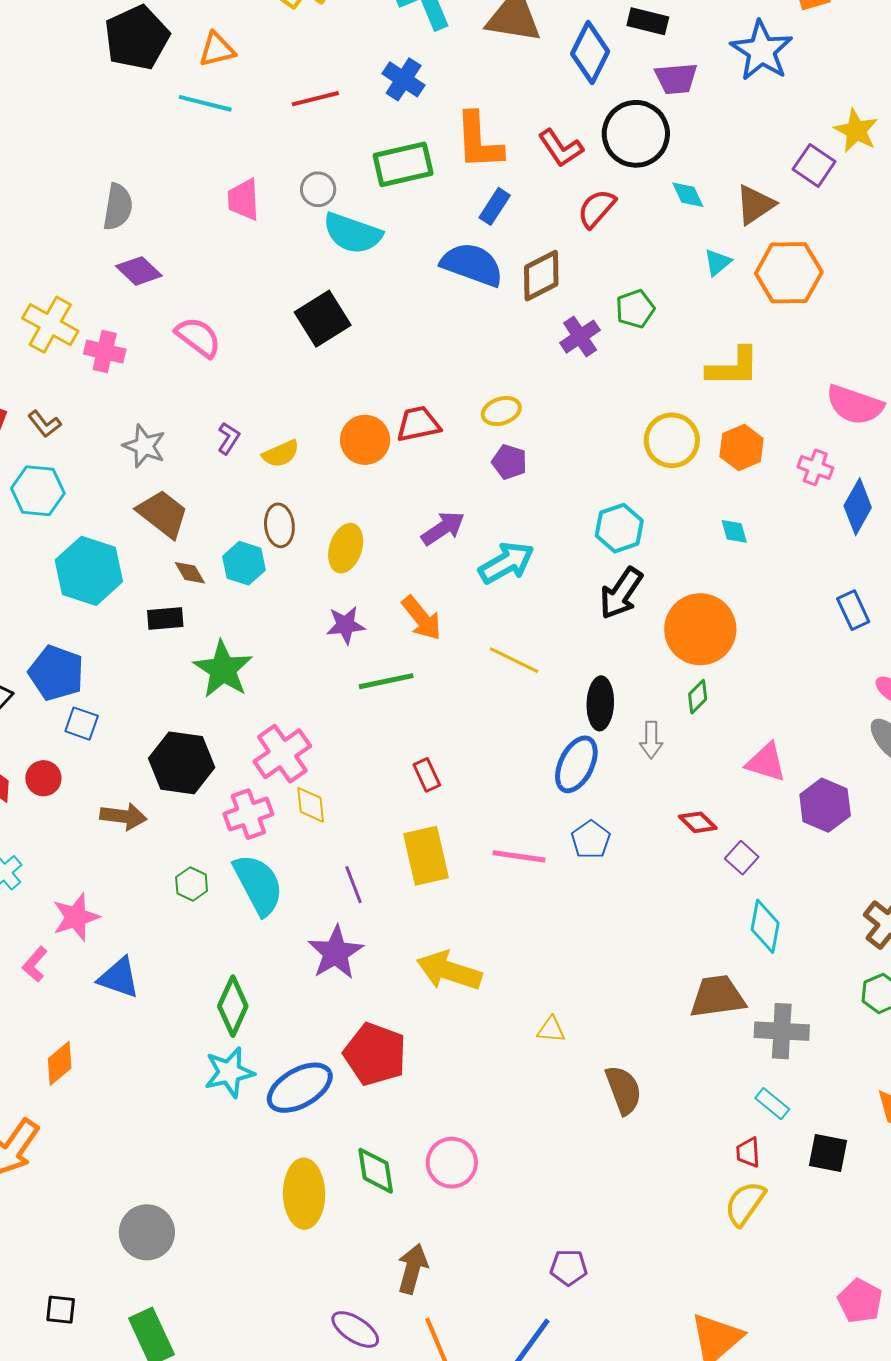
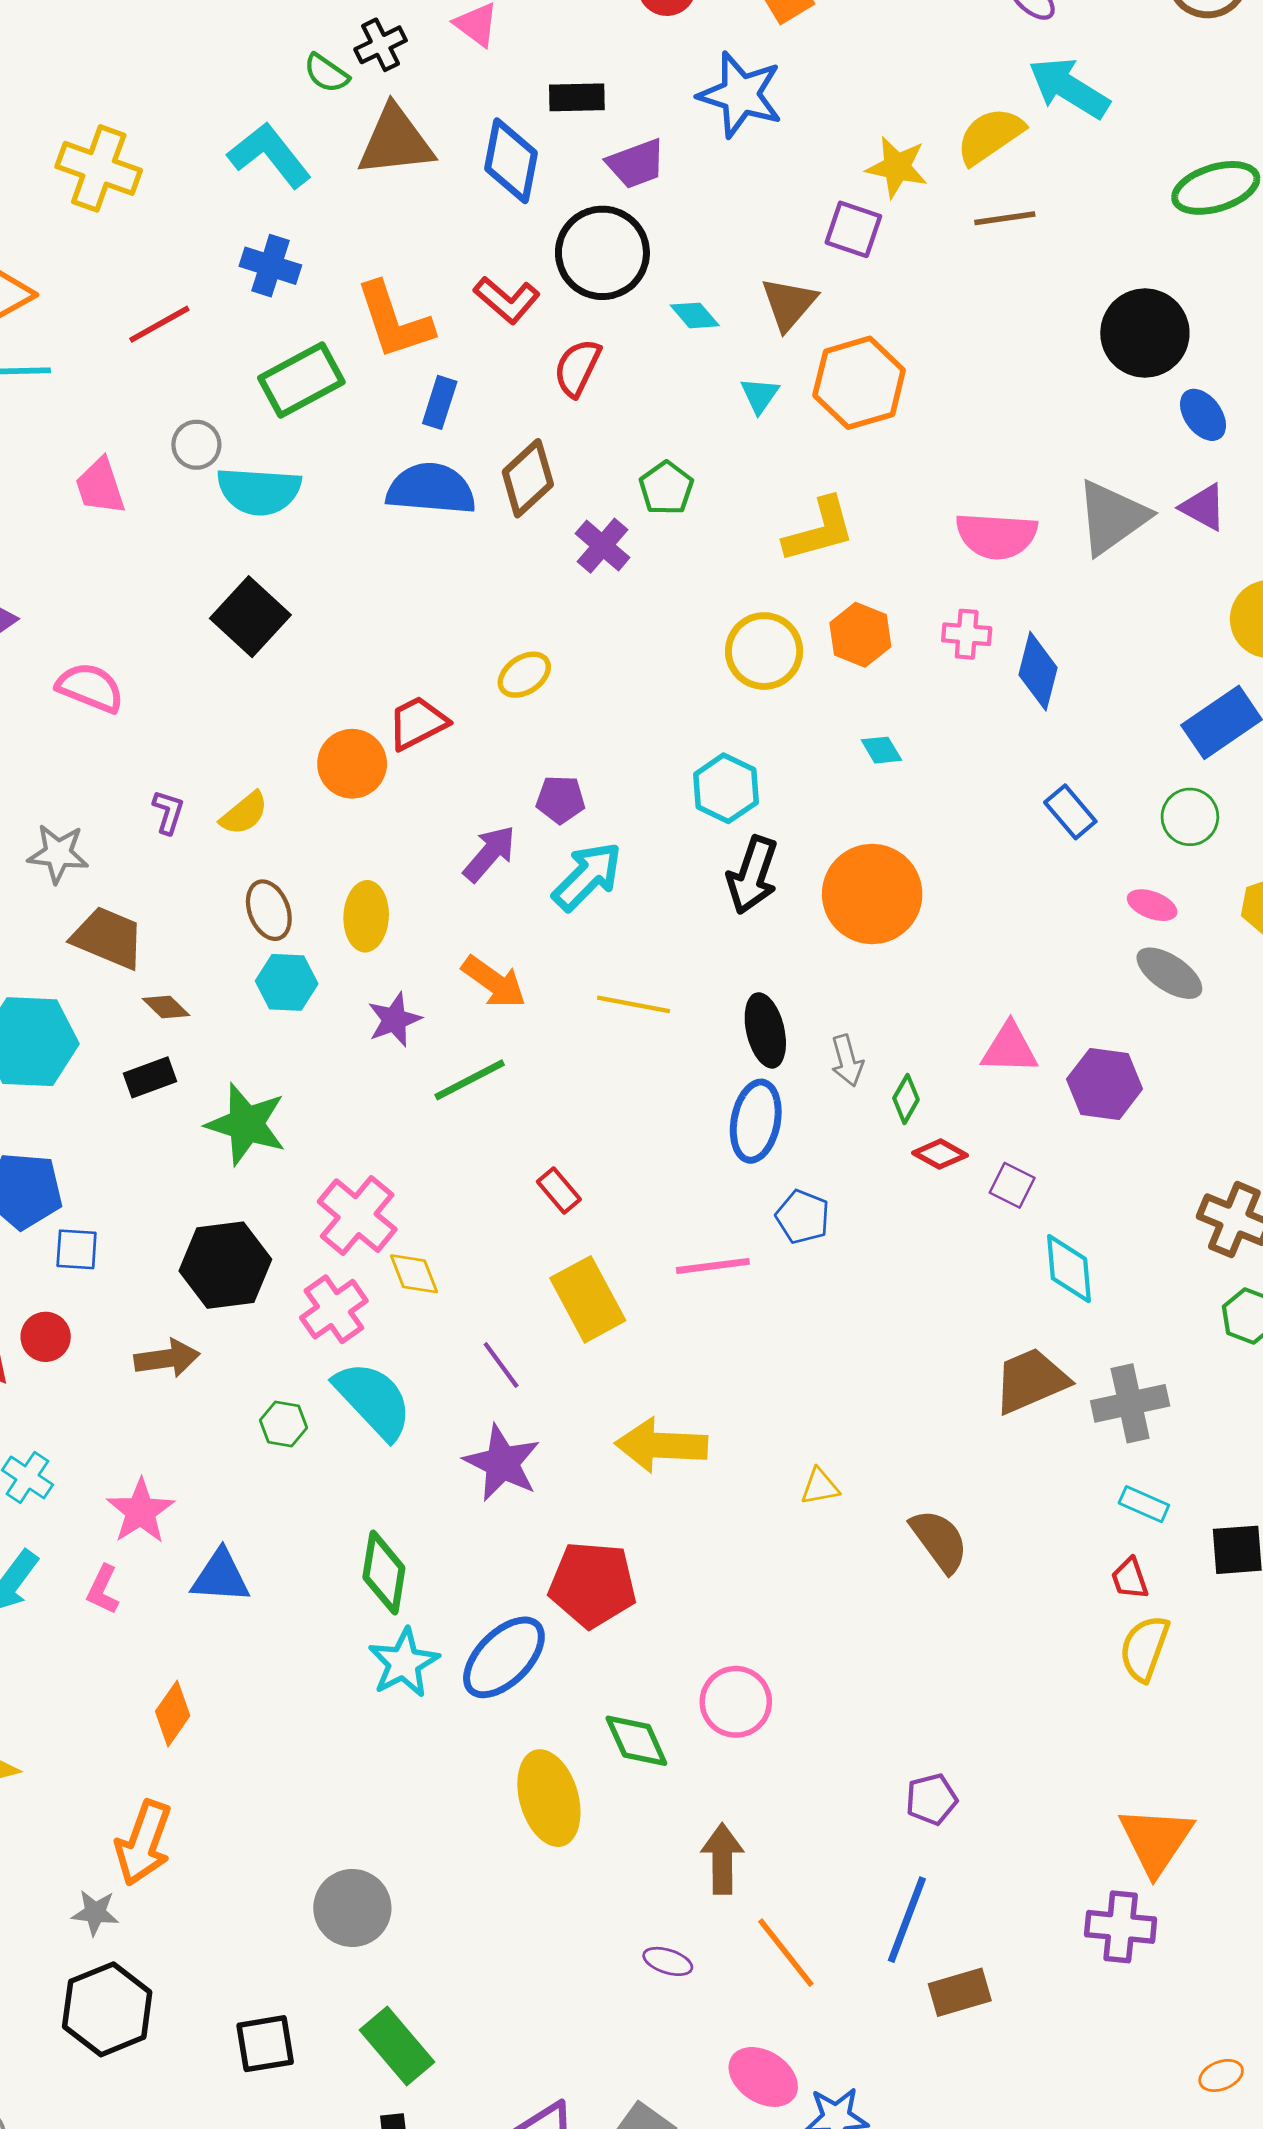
purple pentagon: (509, 462) -> (561, 800), moved
cyan hexagon: (244, 563) -> (287, 982), moved
green diamond: (698, 697) -> (906, 1099), moved
black square: (61, 1310) -> (265, 2044), size x1.4
purple ellipse: (355, 1329) -> (668, 1961), size x0.7

